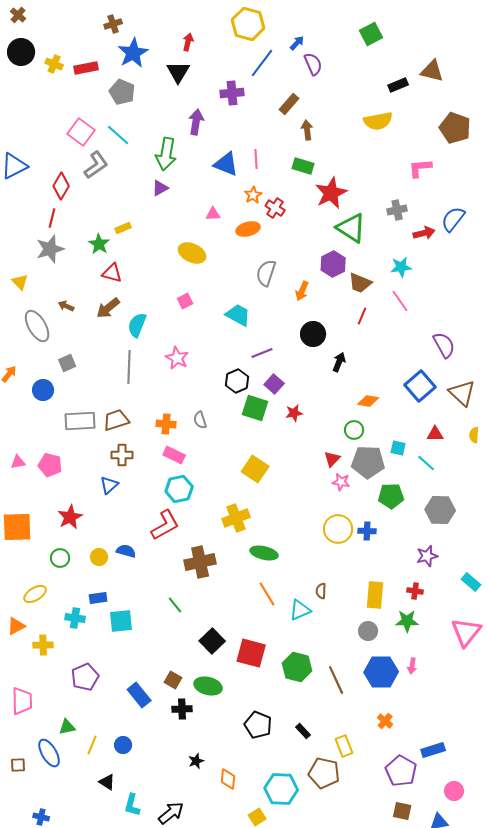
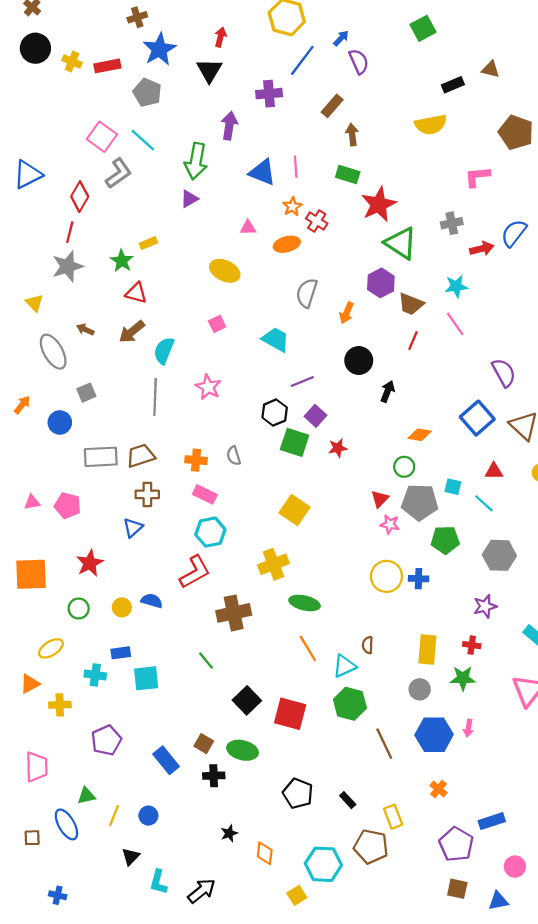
brown triangle: (432, 71) -> (491, 69), size x0.7
green hexagon: (297, 667) -> (350, 704), moved
black triangle: (107, 782) -> (131, 857), turned 42

